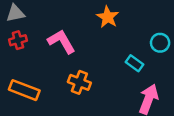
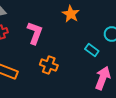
pink L-shape: (61, 41) -> (35, 33), turned 50

